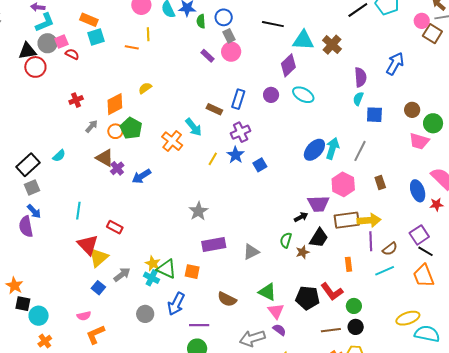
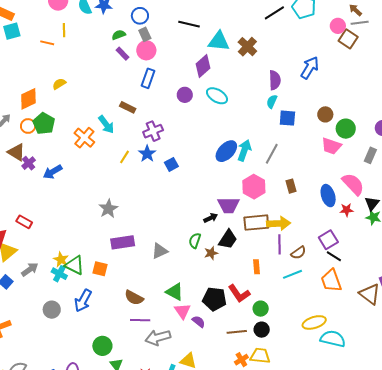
green semicircle: (201, 21) -> (119, 35), moved, turned 72
blue rectangle: (238, 99) -> (148, 78), moved
purple line: (199, 325) -> (140, 320), moved
purple semicircle: (279, 330) -> (199, 322), moved

